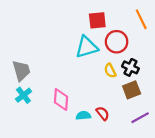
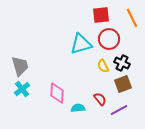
red square: (97, 20) -> (101, 15), moved
red semicircle: (103, 113) -> (100, 99), moved
purple line: (140, 118) -> (119, 110), moved

